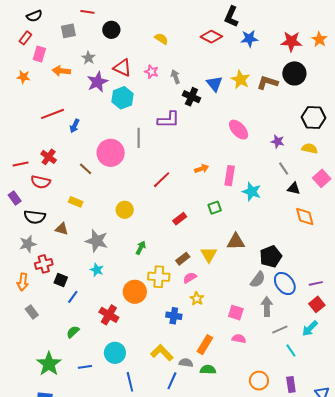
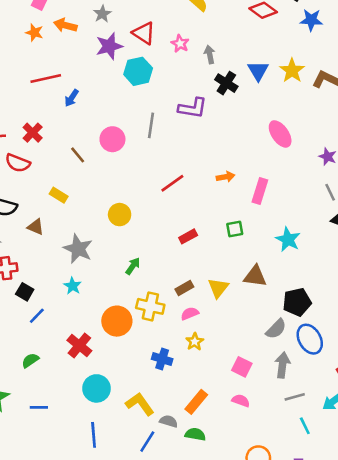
orange star: (23, 77) -> (34, 33), moved
pink circle: (111, 153) -> (112, 139), size x0.7
cyan star: (252, 192) -> (288, 239), moved
cyan circle: (115, 353) -> (96, 388), moved

